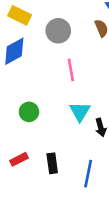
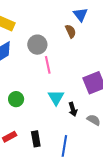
gray circle: (58, 31) -> (37, 45), moved

